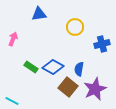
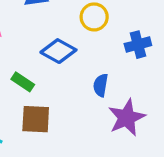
blue diamond: (53, 67) -> (58, 51), moved
brown square: (68, 87) -> (36, 119), moved, turned -36

